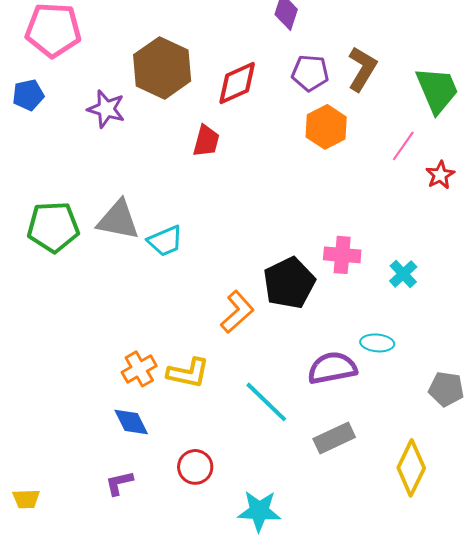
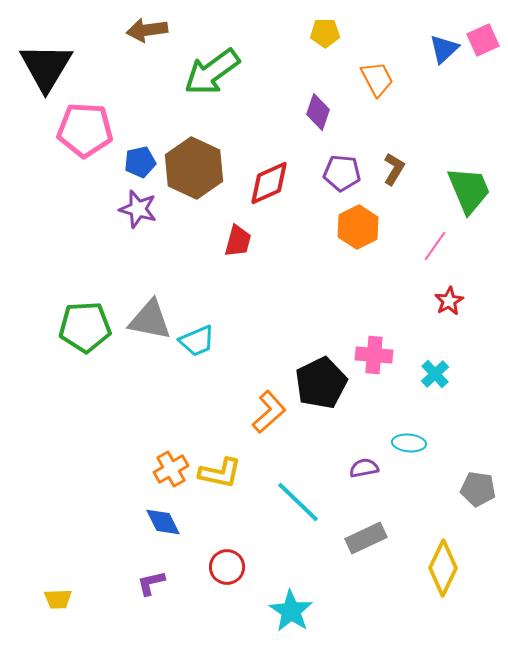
brown L-shape: (362, 69) -> (394, 169), size x0.7
blue pentagon: (28, 95) -> (140, 162), moved
red star: (440, 175) -> (449, 301), moved
purple semicircle: (332, 368) -> (364, 468), size x0.6
cyan star: (259, 511) -> (291, 611), turned 30

